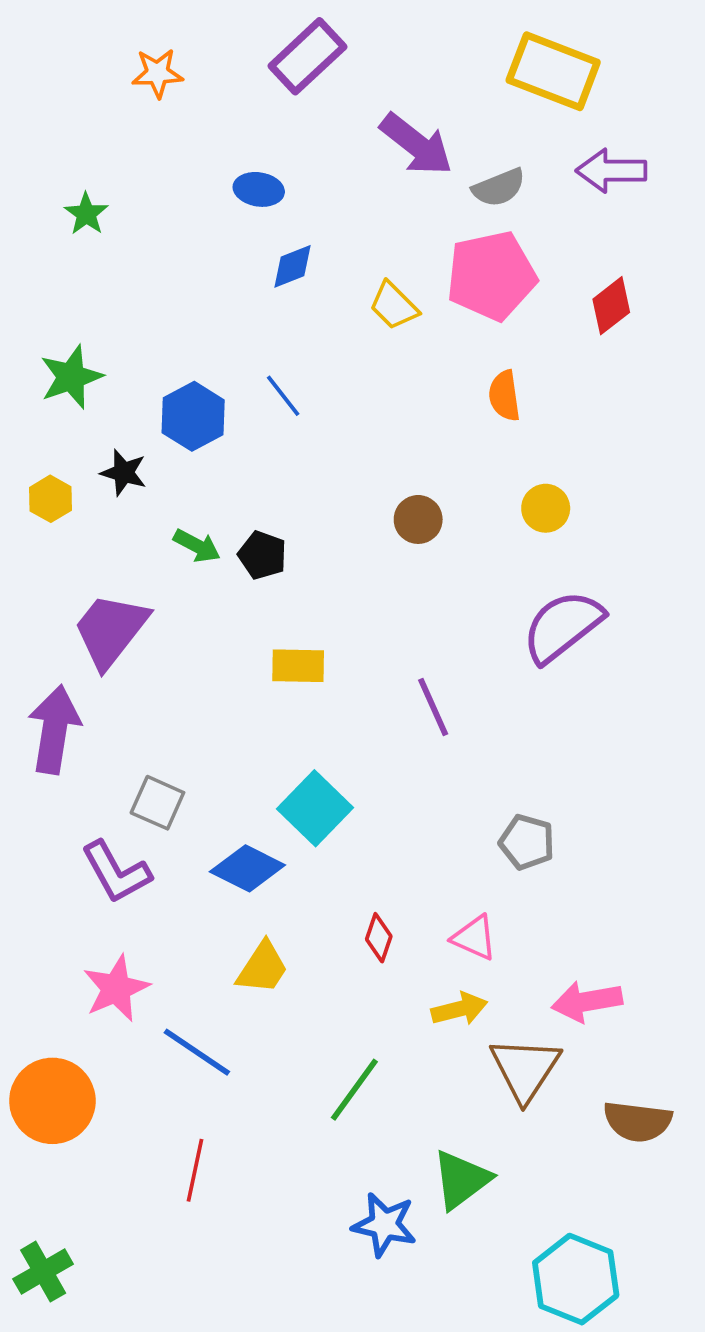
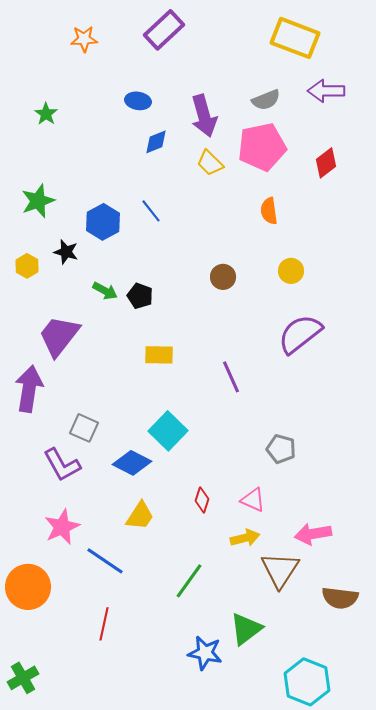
purple arrow: (416, 144) -> (204, 116), moved, turned 36

